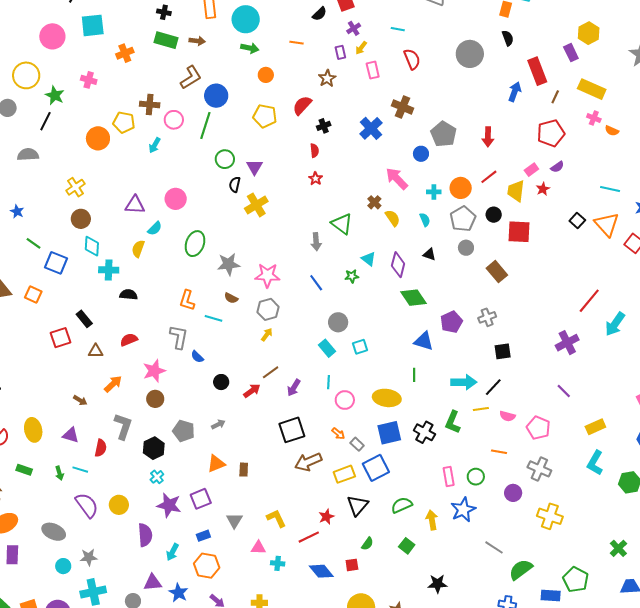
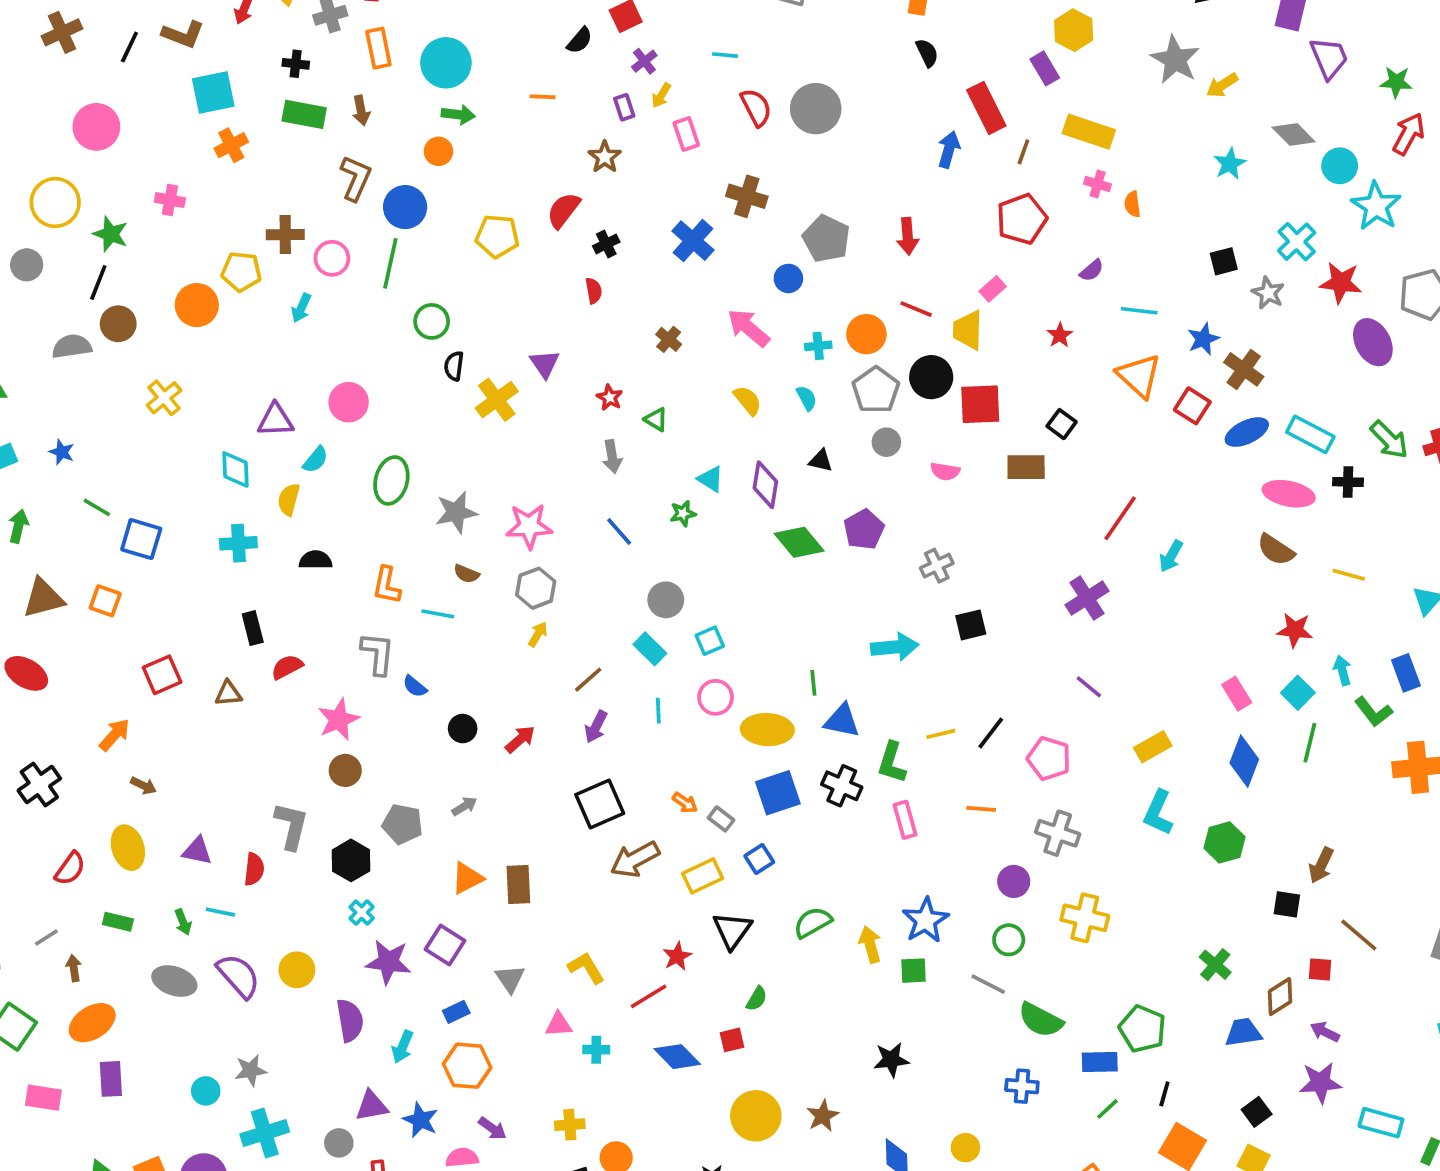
cyan square: (93, 25) -> (213, 92), moved
brown arrow: (197, 41) -> (361, 110), turned 77
gray circle: (470, 54) -> (816, 109), moved
orange circle: (266, 75) -> (438, 151), moved
brown L-shape: (191, 77) -> (356, 178), turned -30
orange semicircle: (612, 131) -> (1133, 204), turned 64
purple triangle: (255, 167) -> (545, 364), moved
purple semicircle: (557, 167) -> (1092, 270), moved
red line: (489, 177) -> (916, 309), turned 66
red star: (316, 179) -> (610, 398), moved
red star: (543, 189) -> (1060, 335), moved
brown cross: (374, 202) -> (669, 339), moved
black circle: (494, 215) -> (931, 377), size x1.5
brown circle: (81, 219) -> (118, 324), moved
black square: (577, 220) -> (1062, 424), moved
green triangle: (342, 224) -> (656, 419), size x0.6
cyan diamond: (92, 246) -> (235, 469), moved
brown rectangle: (497, 272) -> (1026, 467), moved, turned -45
black semicircle: (129, 295) -> (316, 560), moved
black rectangle: (84, 319) -> (253, 628), moved, turned 30
purple pentagon: (451, 322) -> (864, 530), moved
cyan arrow: (615, 324) -> (1171, 556), size x0.7
blue triangle: (424, 341) -> (842, 721), moved
brown line: (271, 372) -> (588, 680), moved
cyan arrow: (464, 382) -> (895, 647), moved
orange arrow: (113, 384) -> (115, 735), moved
black line: (493, 387) -> (991, 733), moved
brown arrow: (80, 400) -> (143, 786), moved
pink circle: (345, 400) -> (716, 697), moved
pink semicircle: (507, 416) -> (945, 471), moved
blue square: (376, 468) -> (759, 859), size x0.6
brown rectangle: (244, 470) -> (518, 884), size x1.5
pink rectangle: (449, 477) -> (905, 820), moved
green circle: (476, 477) -> (1009, 940), moved
purple square: (201, 499) -> (445, 945), turned -30
gray ellipse: (54, 532) -> (174, 981), moved
green square: (407, 546) -> (914, 971), moved, turned -35
green semicircle: (521, 570) -> (1041, 1020), turned -110

